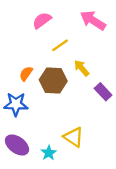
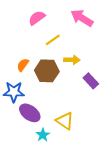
yellow arrow: (82, 68) -> (72, 60), turned 133
purple ellipse: (17, 145) -> (30, 113), moved

